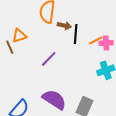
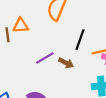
brown arrow: (64, 26) -> (66, 63), moved

